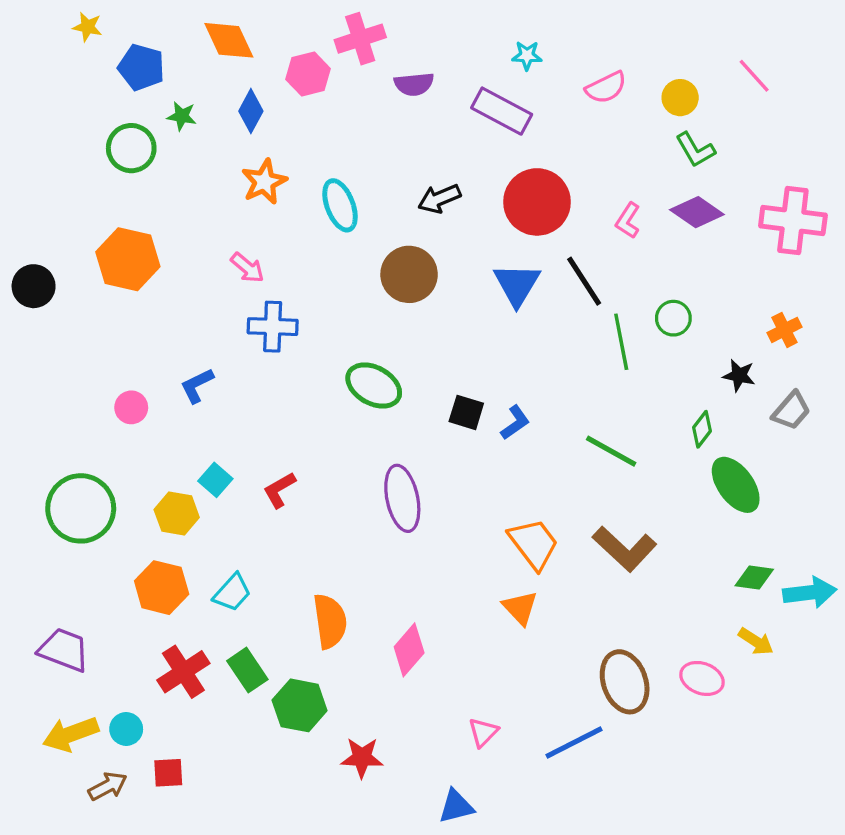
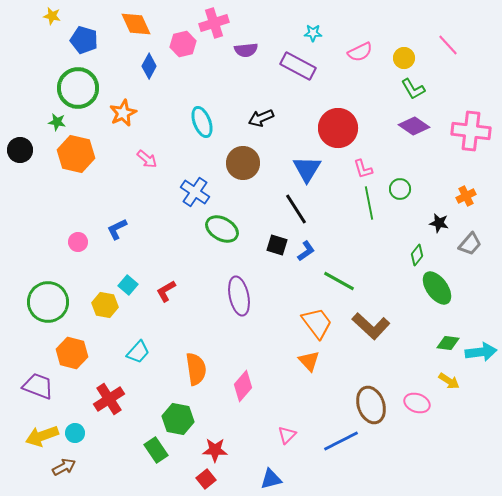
green star: (182, 116) -> (57, 122), moved
green circle: (131, 148) -> (78, 88), size x1.4
orange star: (264, 182) -> (123, 113), moved
red circle: (537, 202) -> (338, 128), moved
pink L-shape: (628, 221) -> (363, 169), moved, turned -50
black line: (584, 281) -> (296, 209), moved
black circle: (34, 286) -> (20, 150), moved
blue cross: (273, 327) -> (195, 192), moved, turned 32
green line: (611, 451) -> (339, 281), moved
orange hexagon: (162, 588) -> (72, 353), moved
green rectangle: (247, 670) -> (156, 450), moved
red square: (168, 773) -> (206, 479), moved, turned -36

